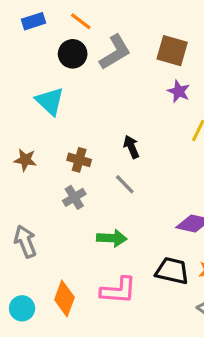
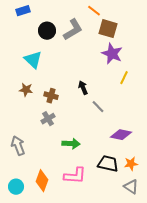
orange line: (81, 21) -> (94, 11), moved
purple star: (179, 91) -> (112, 54), size x1.5
brown star: (25, 160) -> (26, 90), moved
gray line: (125, 184) -> (98, 107), moved

